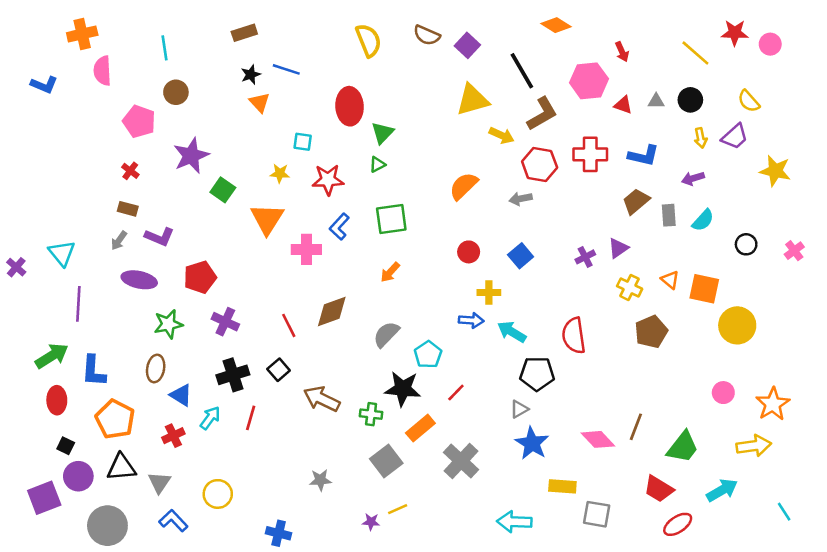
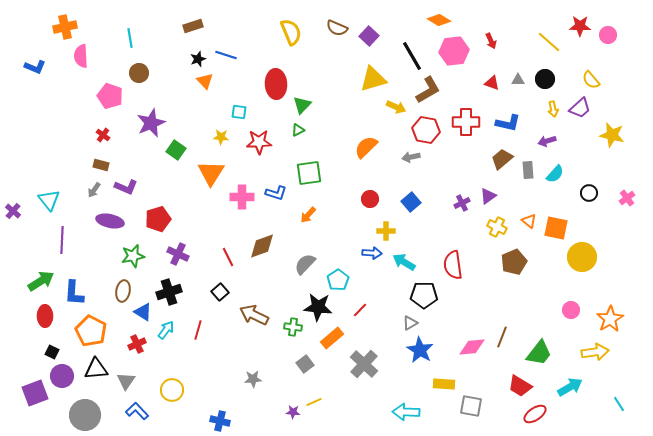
pink hexagon: (589, 81) -> (454, 51), moved
blue L-shape: (339, 227) -> (276, 193), moved, turned -115
black cross: (233, 375) -> (169, 292), moved
pink diamond: (598, 439) -> (472, 347), turned -52
gray square: (386, 461) -> (305, 364), size x0.7

